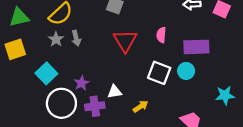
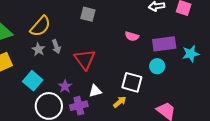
pink semicircle: (161, 35) -> (132, 36), turned -72
red triangle: (125, 41) -> (85, 59), moved
white square: (159, 73) -> (132, 82), moved
cyan star: (225, 95) -> (191, 54), moved

